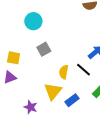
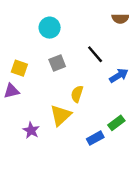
black line: (83, 70) -> (95, 54), moved
blue rectangle: (72, 100) -> (95, 138), moved

